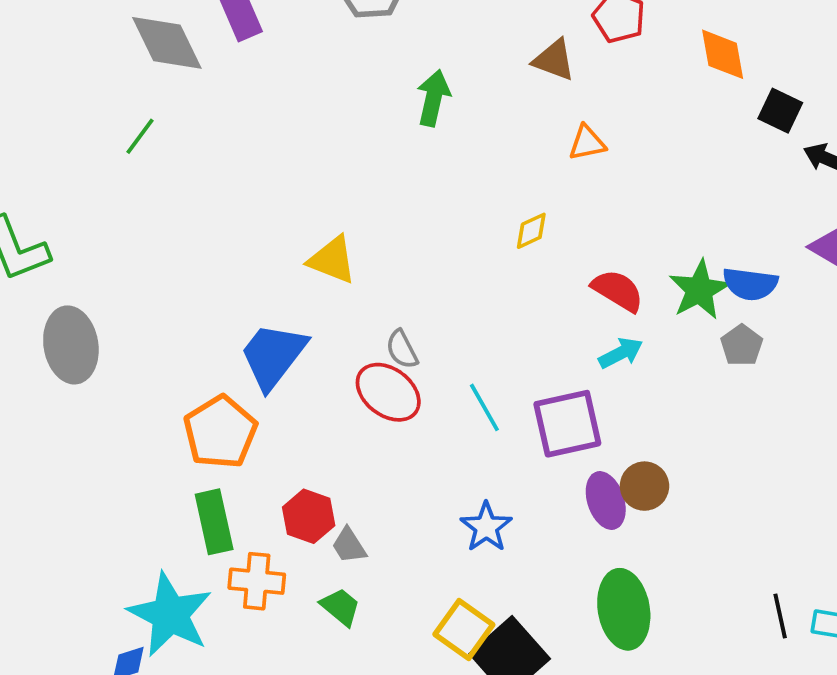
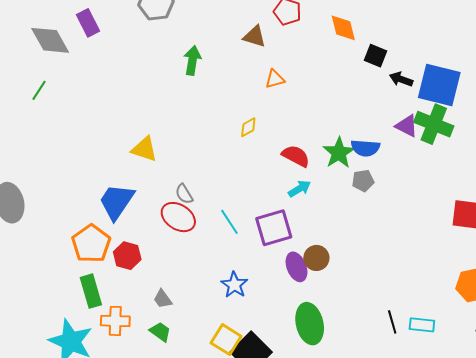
gray pentagon: (742, 345) -> (363, 181), turned 30
red hexagon: (309, 516) -> (127, 256), moved

